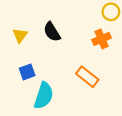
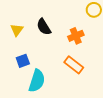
orange cross: (101, 39) -> (76, 36), moved

